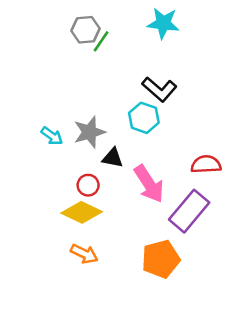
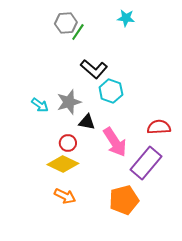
cyan star: (163, 23) -> (126, 18), size x0.7
black L-shape: (159, 89) -> (94, 69), moved

